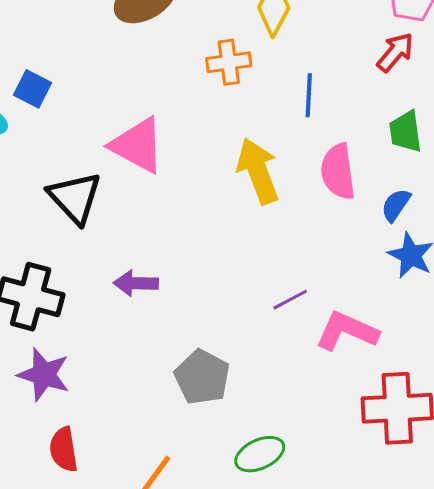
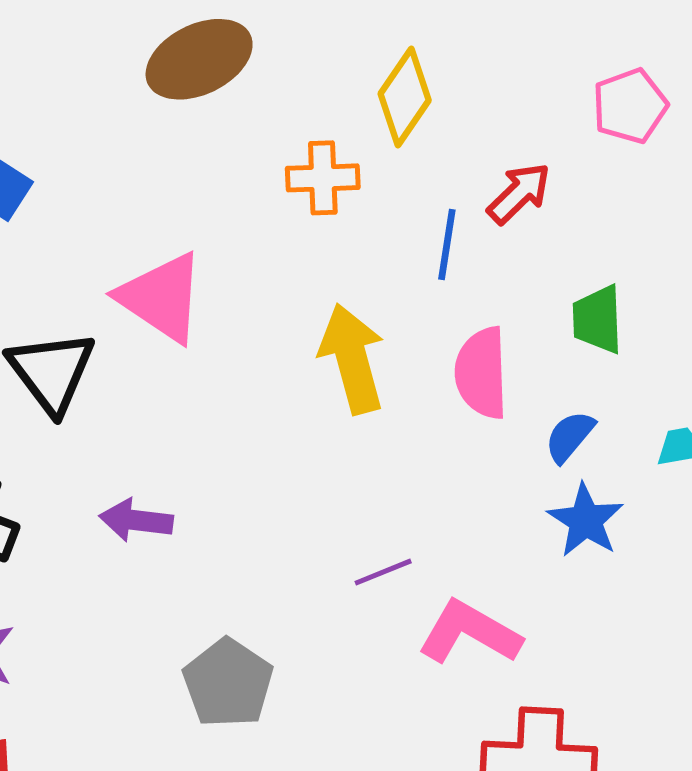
red arrow: (395, 52) -> (519, 193), moved

